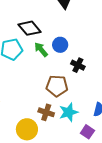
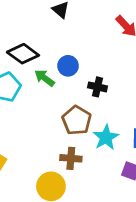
brown pentagon: (57, 86) -> (77, 120), turned -30
cyan star: (69, 112) -> (106, 137), moved

